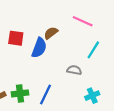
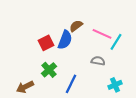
pink line: (83, 21) -> (102, 34), moved
red square: (16, 38) -> (46, 43), moved, turned -35
green cross: (20, 93) -> (49, 70), moved, turned -35

